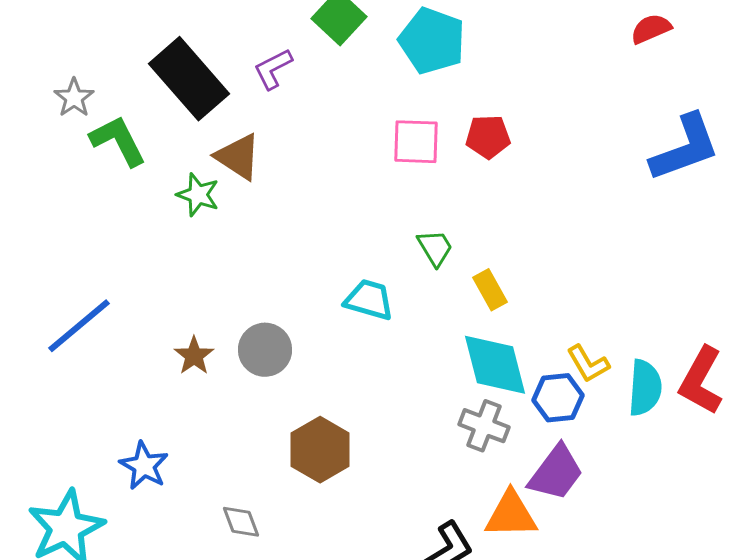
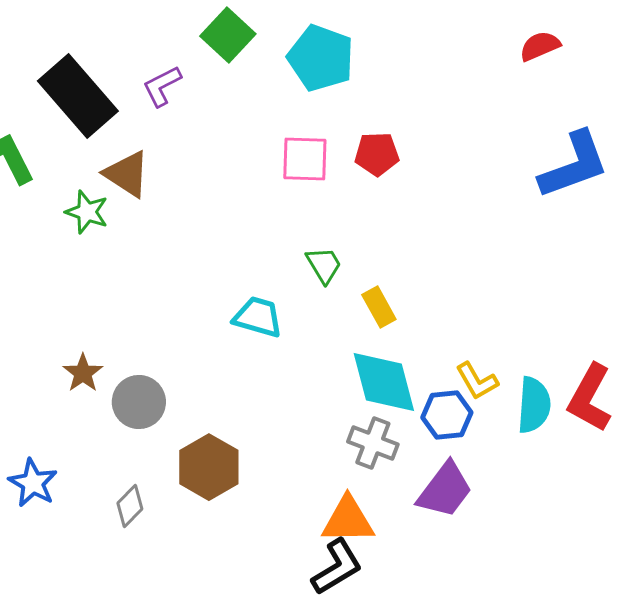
gray circle: (265, 350) -> (139, 402), moved
orange triangle: (511, 515) -> (348, 520), moved
gray diamond: (241, 522) -> (130, 506), moved, turned 66

